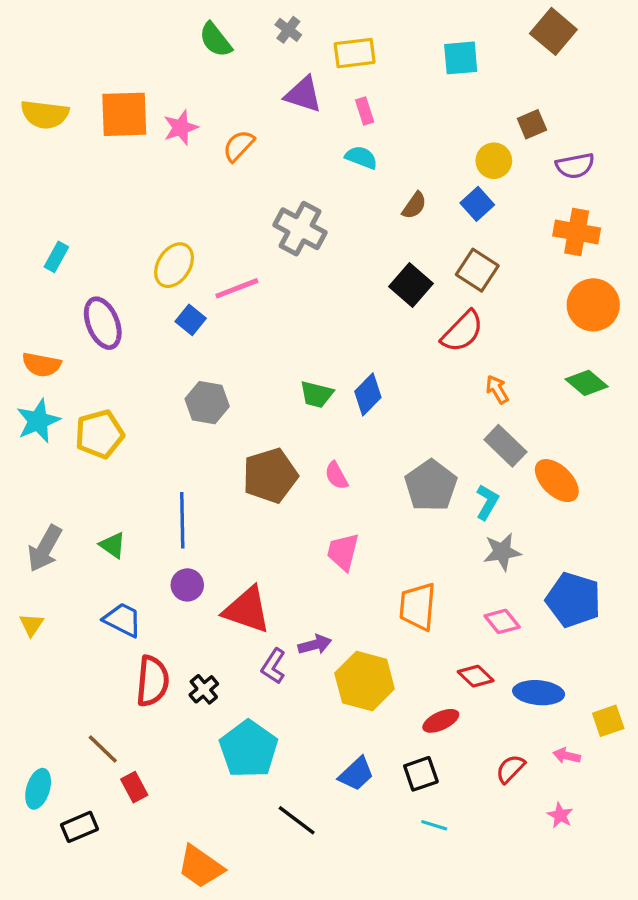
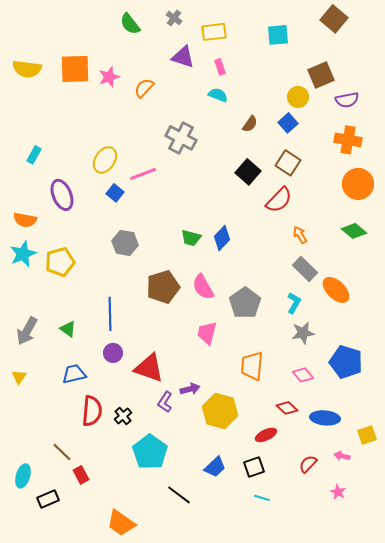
brown square: (532, 124) -> (321, 75), size x1.5
pink semicircle: (336, 476) -> (203, 287), size x1.5
gray pentagon: (431, 486) -> (245, 303), moved
blue trapezoid: (123, 620) -> (74, 374), turned -40

